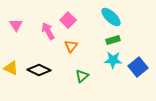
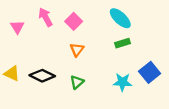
pink arrow: (48, 31) -> (45, 17), moved
cyan star: (113, 60) -> (122, 82), moved
green triangle: (82, 76) -> (77, 82), moved

